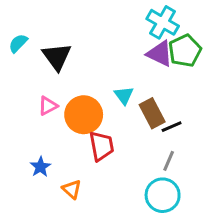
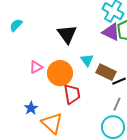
black triangle: (57, 57) -> (67, 34), moved
brown rectangle: (152, 113) -> (106, 72), turned -36
orange triangle: (72, 189) -> (52, 123), size x1.6

